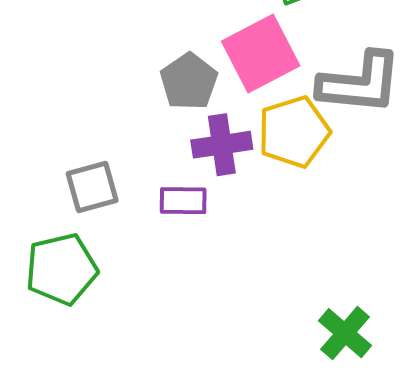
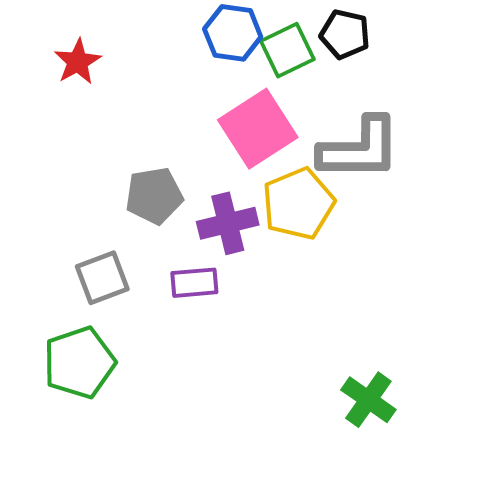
gray pentagon: (189, 81) -> (154, 196), moved, turned 30

